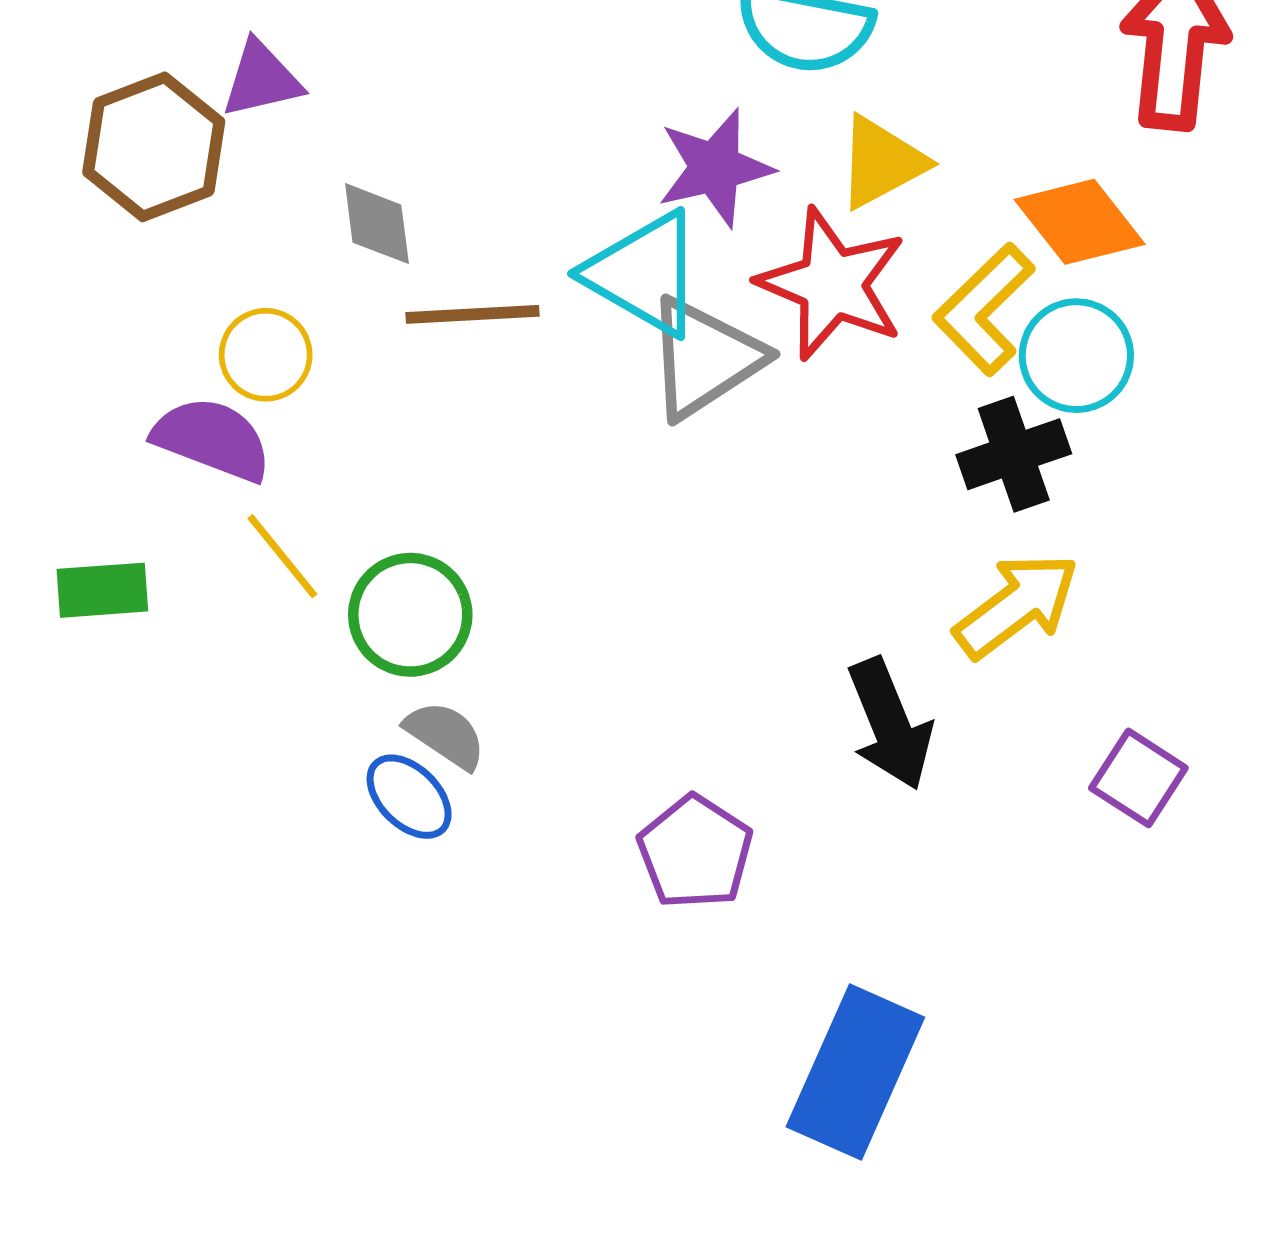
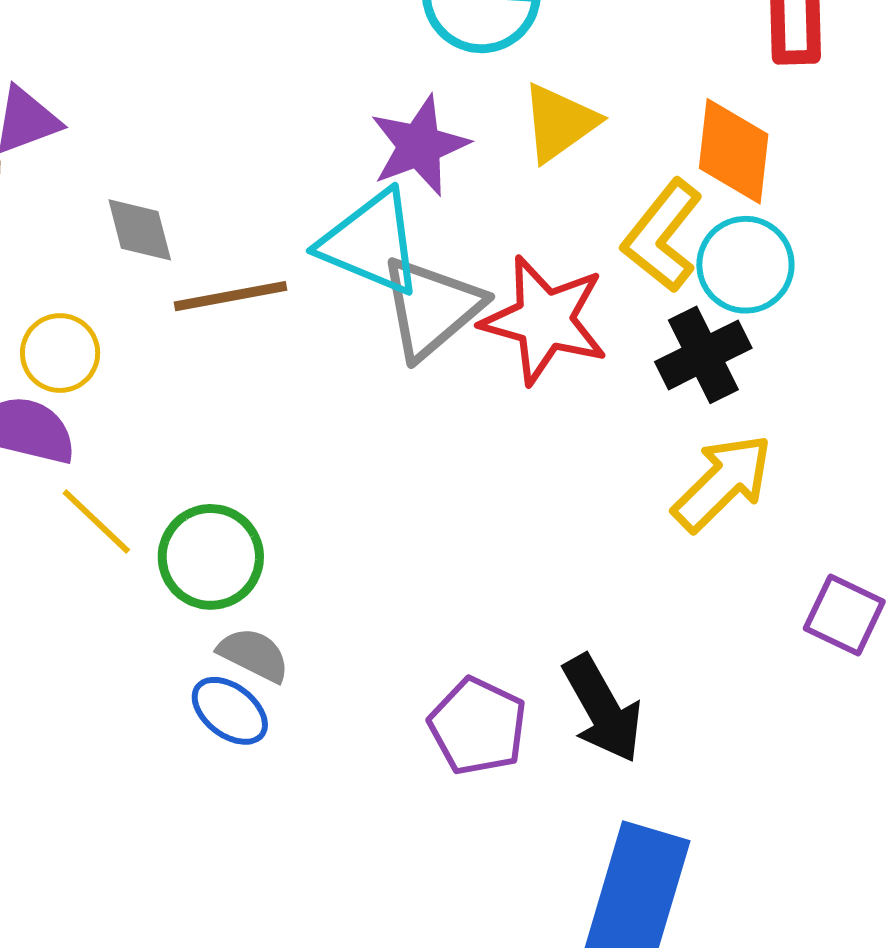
orange diamond: (1080, 222) -> (734, 151), turned 52
red star: (832, 284) -> (544, 320), moved
black arrow: (890, 724) -> (603, 709), moved

